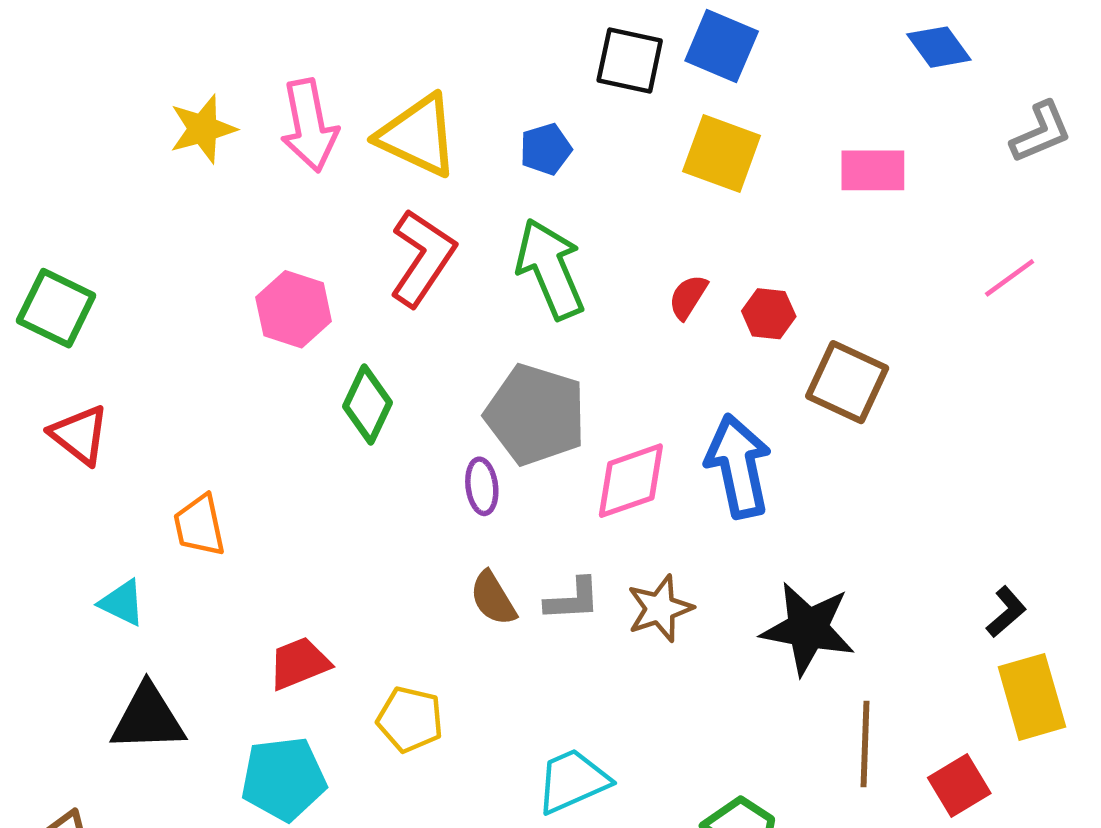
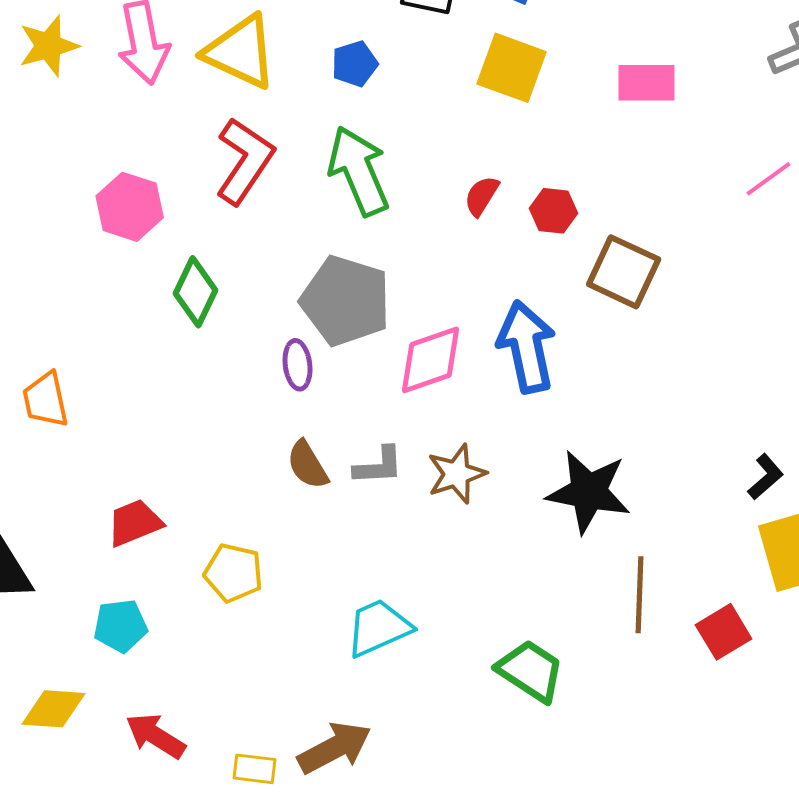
cyan pentagon: (283, 779) -> (121, 626), size x0.7

